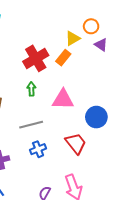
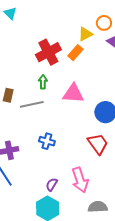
gray line: (31, 125) -> (32, 104), moved
red trapezoid: (76, 143) -> (98, 144), moved
blue cross: (38, 149) -> (47, 141), turned 35

